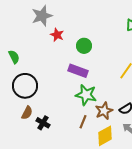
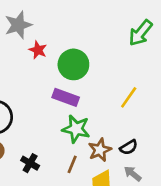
green circle: (84, 46) -> (73, 64), size x1.5
black cross: (43, 123) -> (30, 163), moved

